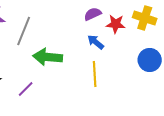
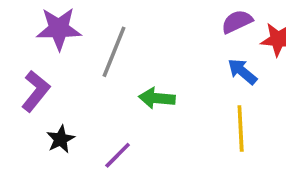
green arrow: (48, 57) -> (157, 98), size x0.7

